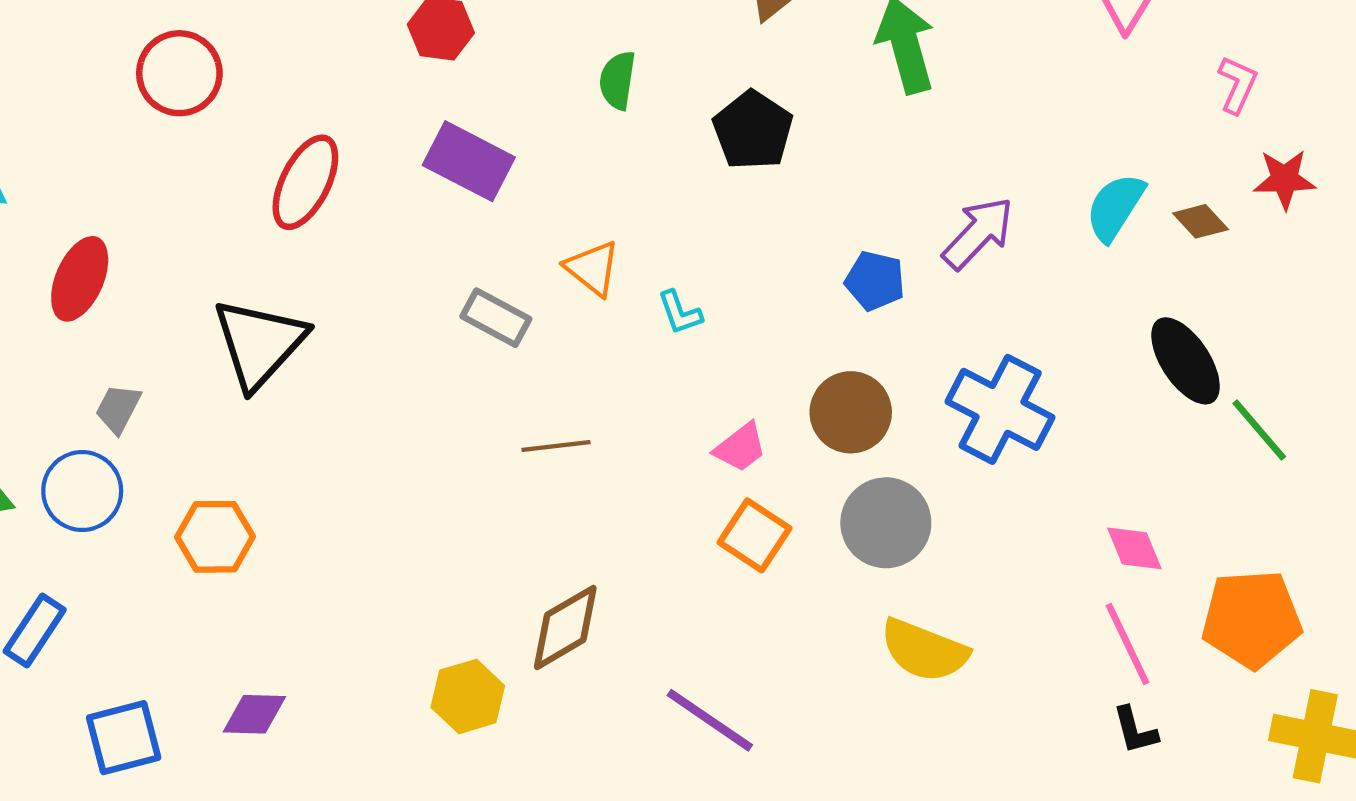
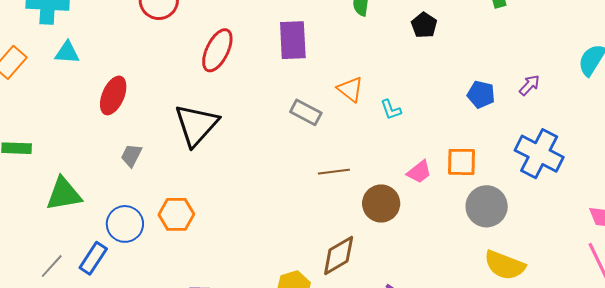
black pentagon: (753, 130) -> (424, 25), size x0.7
purple rectangle: (469, 161) -> (293, 40), turned 60
purple arrow: (978, 233) -> (529, 85), moved, size x0.6
brown circle: (851, 412) -> (381, 203), moved
blue circle: (82, 491) -> (125, 224), moved
orange square: (754, 535) -> (461, 162), moved, turned -32

